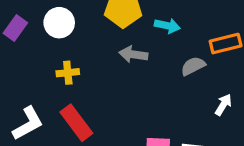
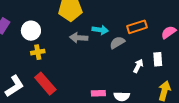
white circle: (59, 23) -> (31, 31), moved
cyan arrow: (167, 26) -> (100, 30), moved

